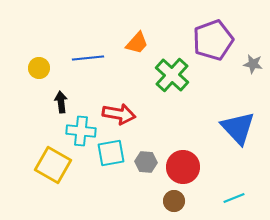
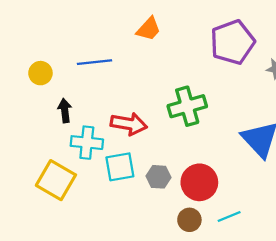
orange trapezoid: (137, 43) -> (149, 29), moved
green cross: (172, 75) -> (187, 106), moved, turned 32
cyan line: (234, 198) -> (229, 217), moved

